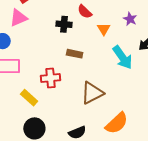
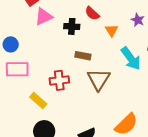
pink triangle: (18, 18) -> (44, 17), moved
brown triangle: (92, 93) -> (99, 79), moved, turned -30

